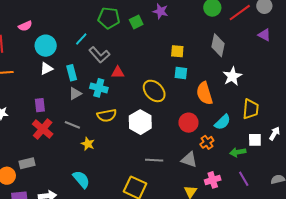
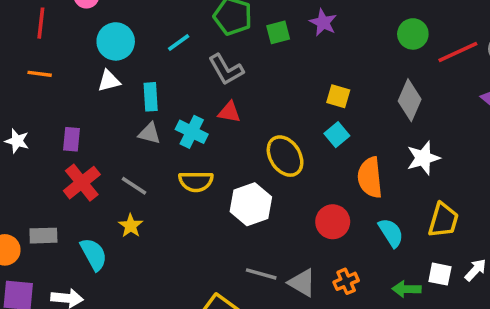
gray L-shape: (99, 55) -> (226, 70), moved
cyan square: (181, 73) -> (337, 135), turned 32
gray triangle: (75, 94) -> (149, 133), turned 32
purple rectangle: (40, 105) -> (72, 139), moved
cyan semicircle: (223, 122) -> (391, 233), turned -90
orange cross: (207, 142) -> (346, 281), moved
yellow star: (88, 144) -> (131, 226), moved
gray triangle: (189, 160) -> (302, 283), moved
cyan semicircle: (81, 179) -> (94, 254), moved

